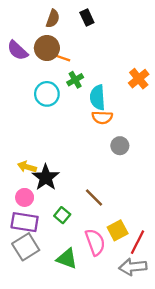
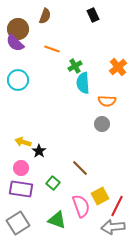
black rectangle: (87, 17) -> (93, 15), moved
brown circle: (47, 48) -> (18, 29), moved
green cross: (75, 80) -> (75, 66), moved
cyan circle: (47, 94) -> (18, 80), moved
orange semicircle: (102, 117) -> (107, 101), moved
black star: (46, 177) -> (39, 151), size x0.6
gray square: (26, 247) -> (18, 223), moved

